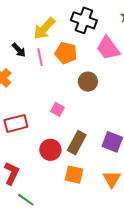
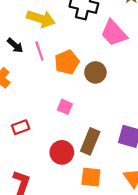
yellow arrow: (44, 29) -> (41, 19), turned -110
orange pentagon: (66, 53) -> (67, 62), moved, turned -30
red rectangle: (16, 123) -> (21, 127), size x0.7

